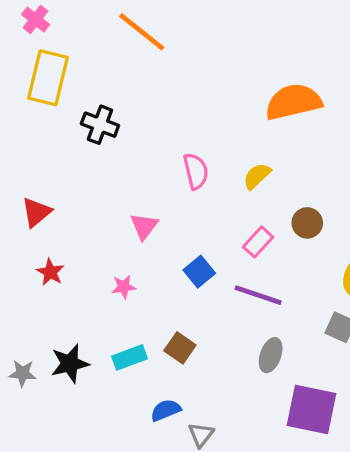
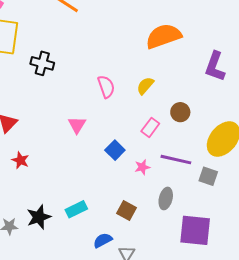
pink star: (124, 287) -> (142, 167), moved
purple line: (258, 295) -> (176, 160), moved
brown square: (180, 348) -> (127, 210), moved

